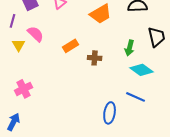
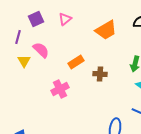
pink cross: (24, 89) -> (60, 89), moved

